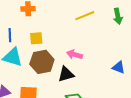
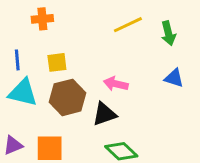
green arrow: (118, 16) -> (168, 33), moved
blue triangle: (119, 67) -> (174, 78), moved

